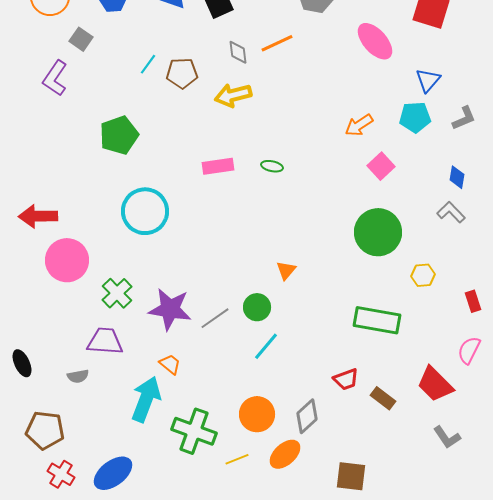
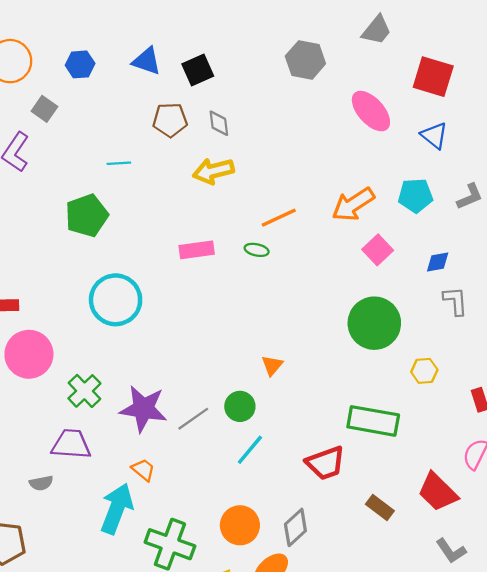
orange line: (277, 43) -> (279, 218), moved
cyan line: (148, 64) -> (119, 163), moved, turned 50
brown pentagon: (182, 73) -> (170, 120), moved
blue triangle: (428, 80) -> (434, 135), moved, turned -32
orange arrow: (359, 125) -> (353, 204), size x1.4
blue diamond: (457, 177) -> (438, 262), moved, turned 70
gray L-shape: (451, 212) -> (455, 301), turned 40
red trapezoid: (346, 379) -> (325, 463), moved, size x1.4

